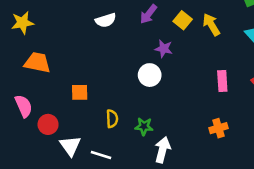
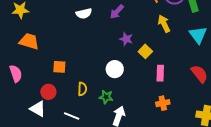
yellow square: (183, 20) -> (145, 51), moved
white circle: (150, 75) -> (115, 69), moved
pink rectangle: (222, 81) -> (160, 73), moved
red circle: (48, 124) -> (48, 92), moved
white triangle: (70, 146) -> (38, 109), moved, turned -30

